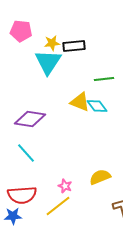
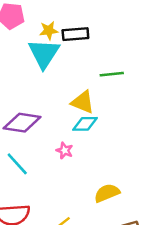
cyan diamond: (97, 106) -> (85, 124), moved, turned -55
pink star: (65, 186) -> (64, 151), moved

